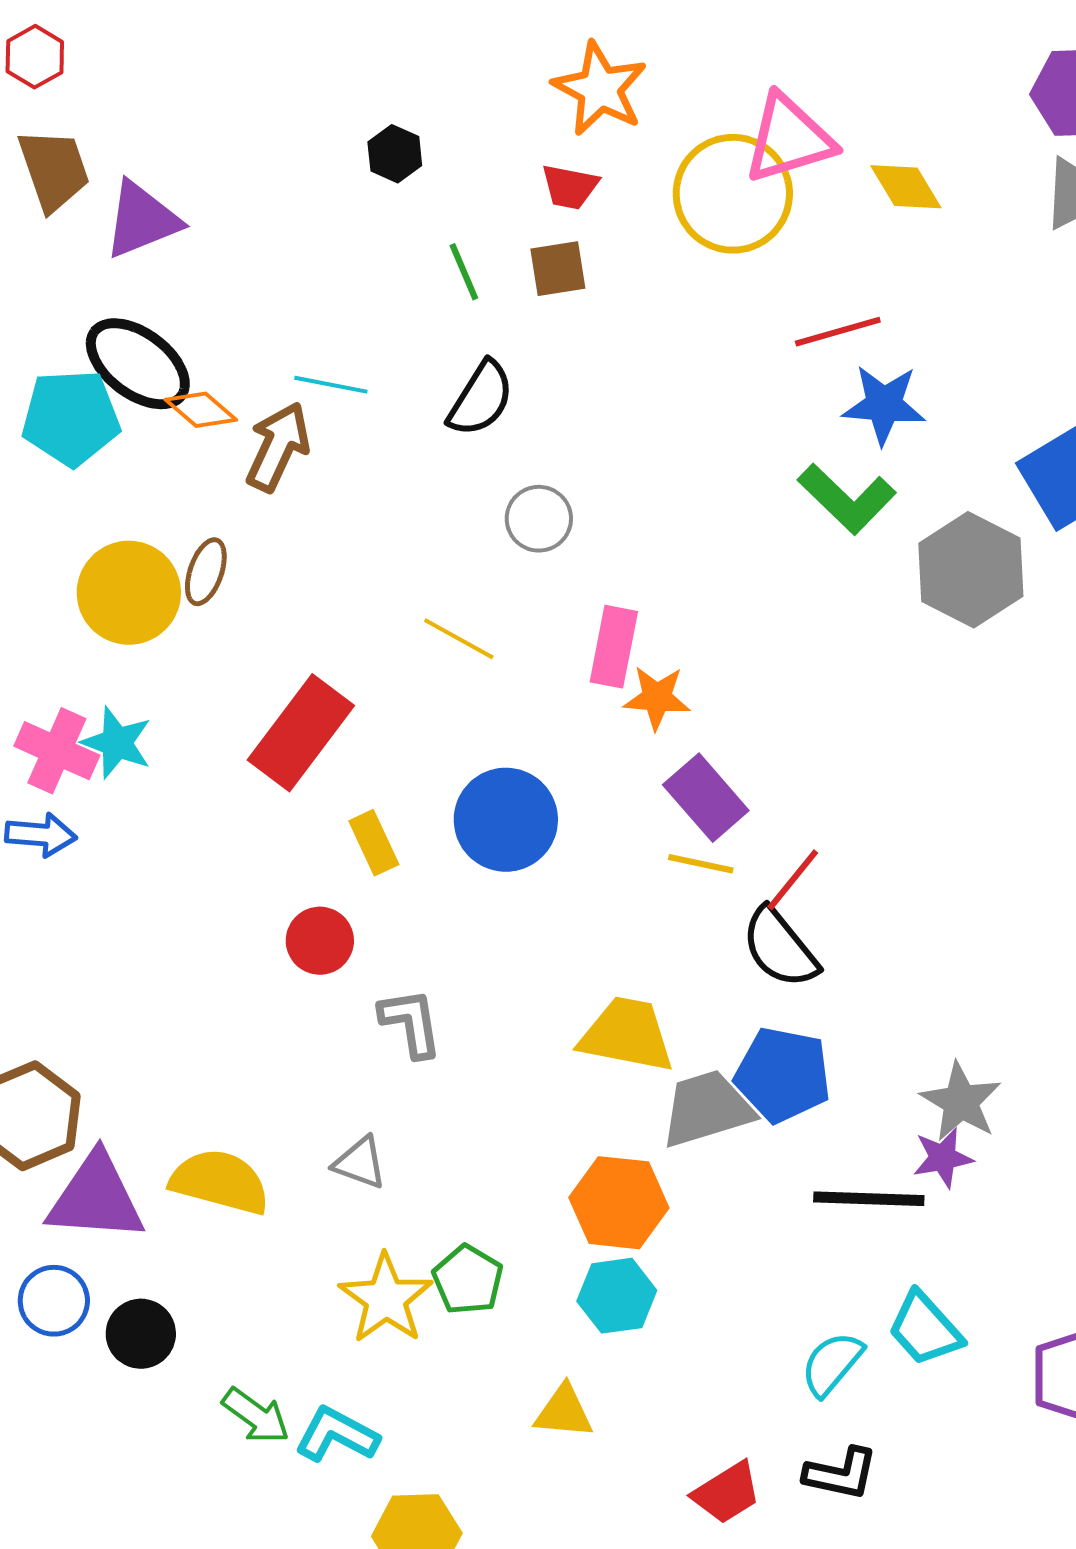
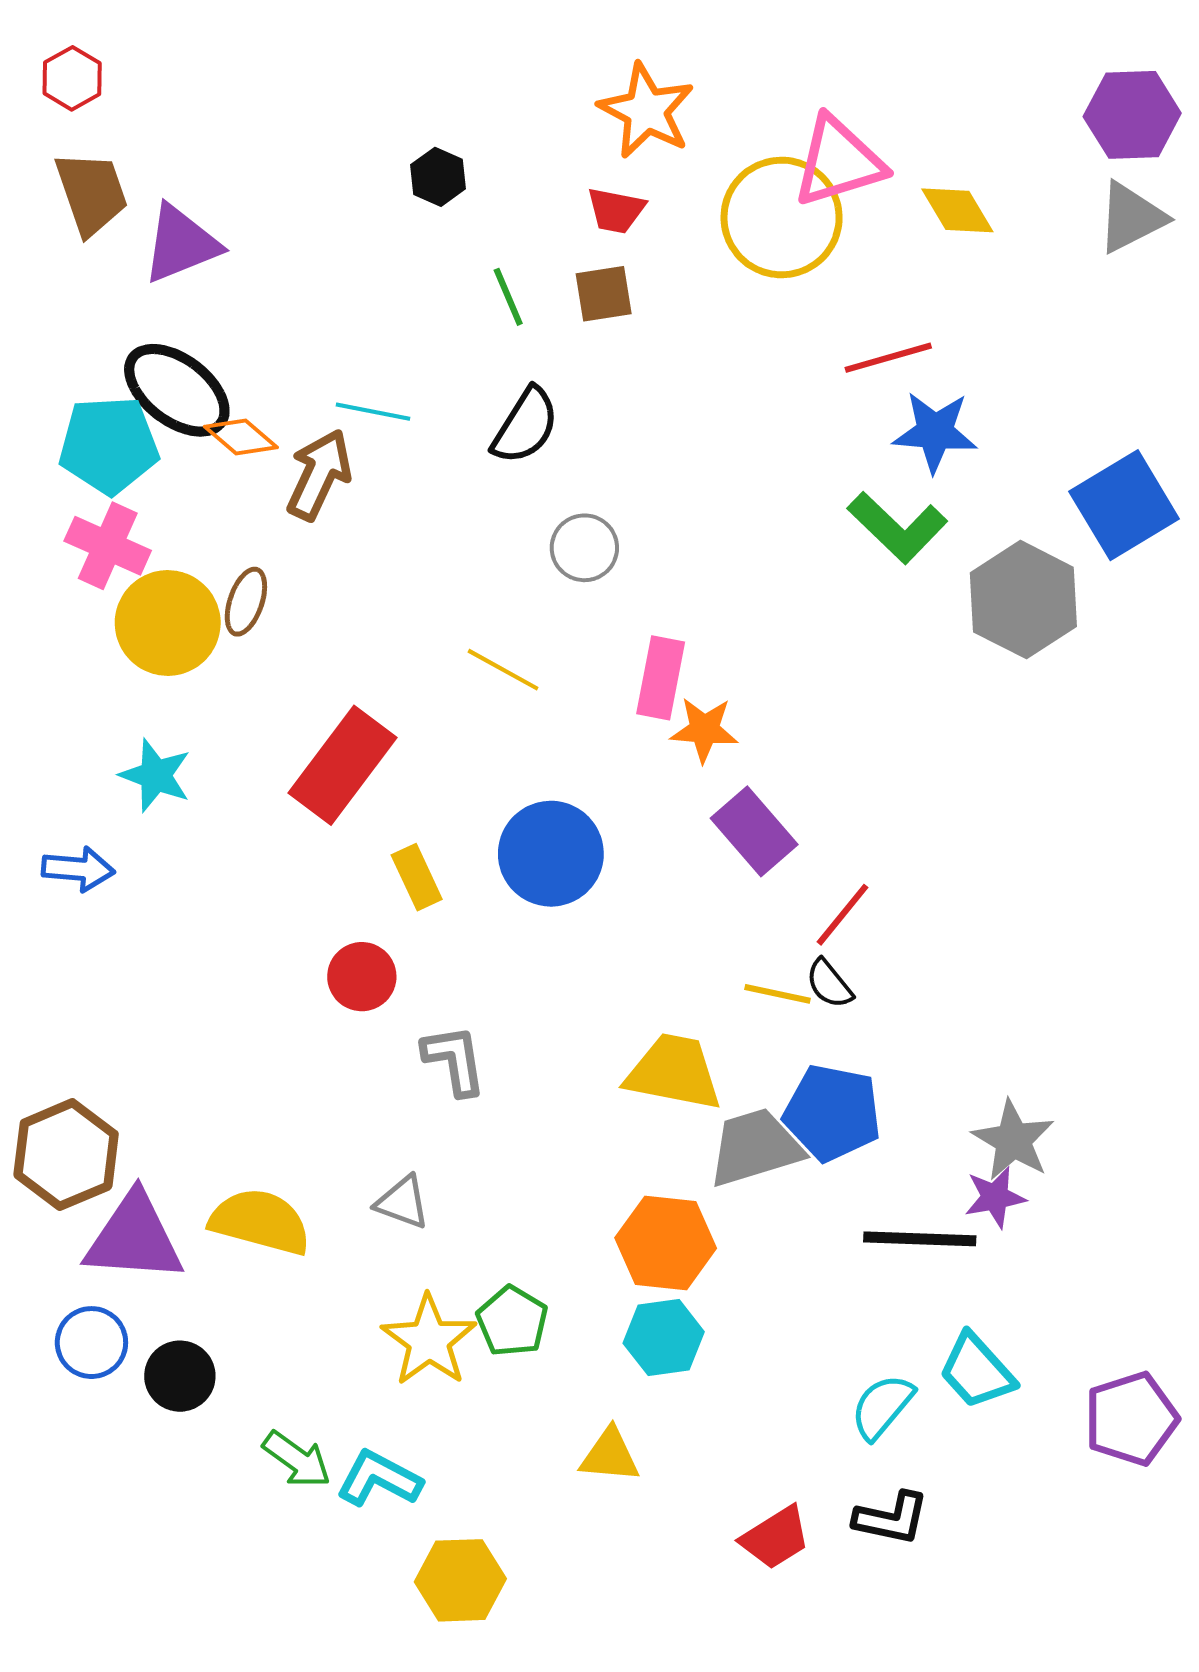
pink cross: (57, 751) -> (108, 546), moved
yellow line: (701, 864) -> (777, 994), moved
black semicircle: (780, 948) -> (829, 984), size x0.6

